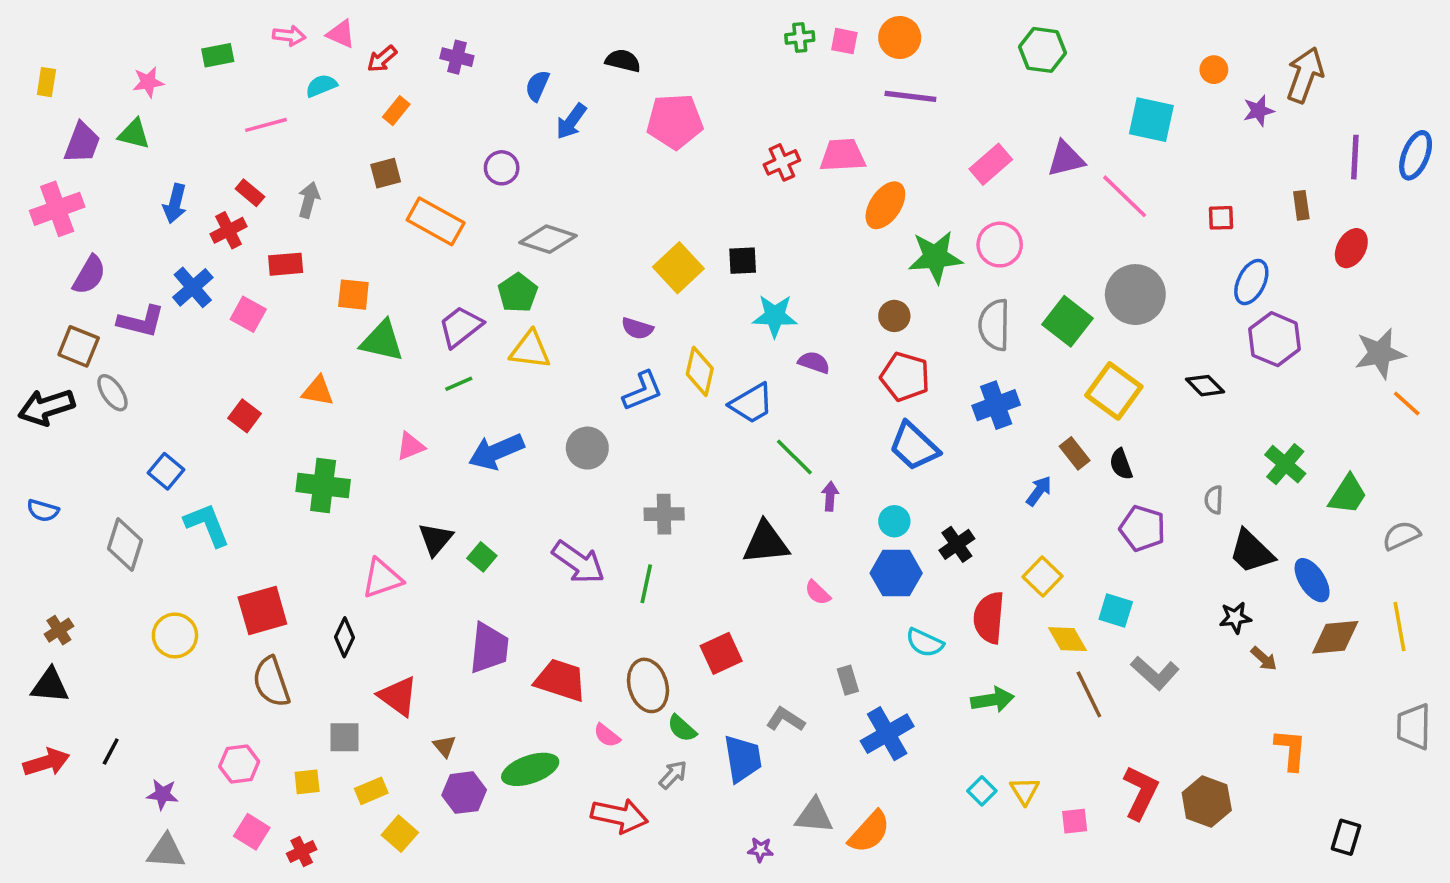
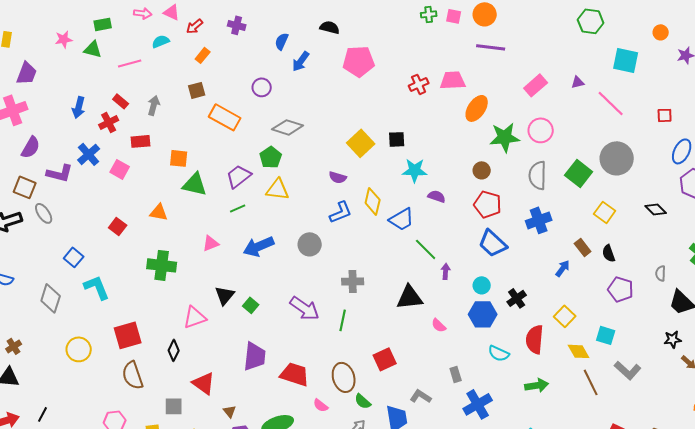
green hexagon: (1042, 50) -> (591, 21), moved
green triangle: (134, 134) -> (93, 49), moved
purple triangle: (1066, 159) -> (578, 82), size x0.6
yellow square: (1114, 391) -> (605, 212), size x0.7

